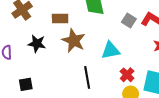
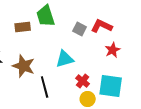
brown rectangle: (60, 18) -> (23, 27), moved
brown star: (74, 41) -> (24, 66), moved

